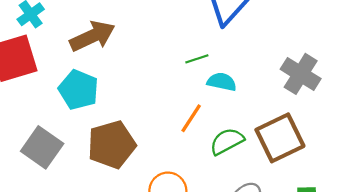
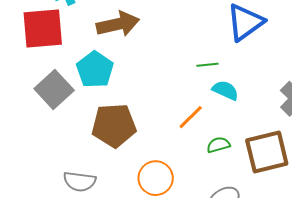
green semicircle: (227, 141) -> (218, 145), size x0.7
gray square: (42, 147) -> (54, 89), moved

